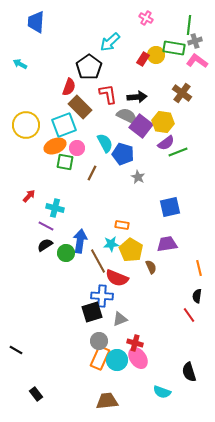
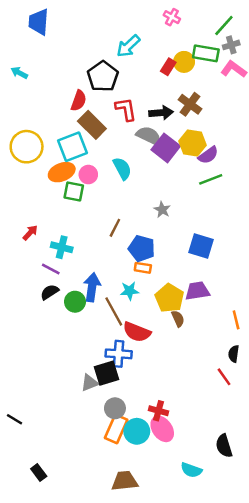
green line: (189, 25) -> (224, 26), turned 36
brown cross: (182, 93) -> (190, 104), moved
purple semicircle: (166, 143) -> (208, 155), moved
blue pentagon: (123, 154) -> (142, 248), moved
brown line: (92, 173) -> (115, 228), moved
blue square: (170, 207) -> (201, 246), turned 30
yellow pentagon: (131, 250) -> (169, 298), moved
gray triangle: (120, 319) -> (90, 383), moved

